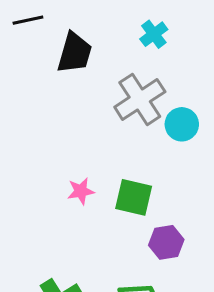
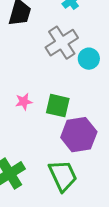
purple hexagon: (166, 242) -> (79, 135), size x1.6

